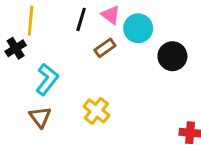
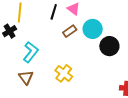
cyan circle: (138, 28) -> (93, 29), moved
black circle: (172, 56) -> (109, 46), moved

